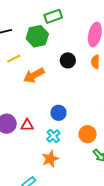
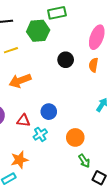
orange arrow: (34, 75) -> (20, 81), moved
red triangle: (27, 125) -> (23, 121), moved
orange star: (50, 159) -> (19, 160), moved

